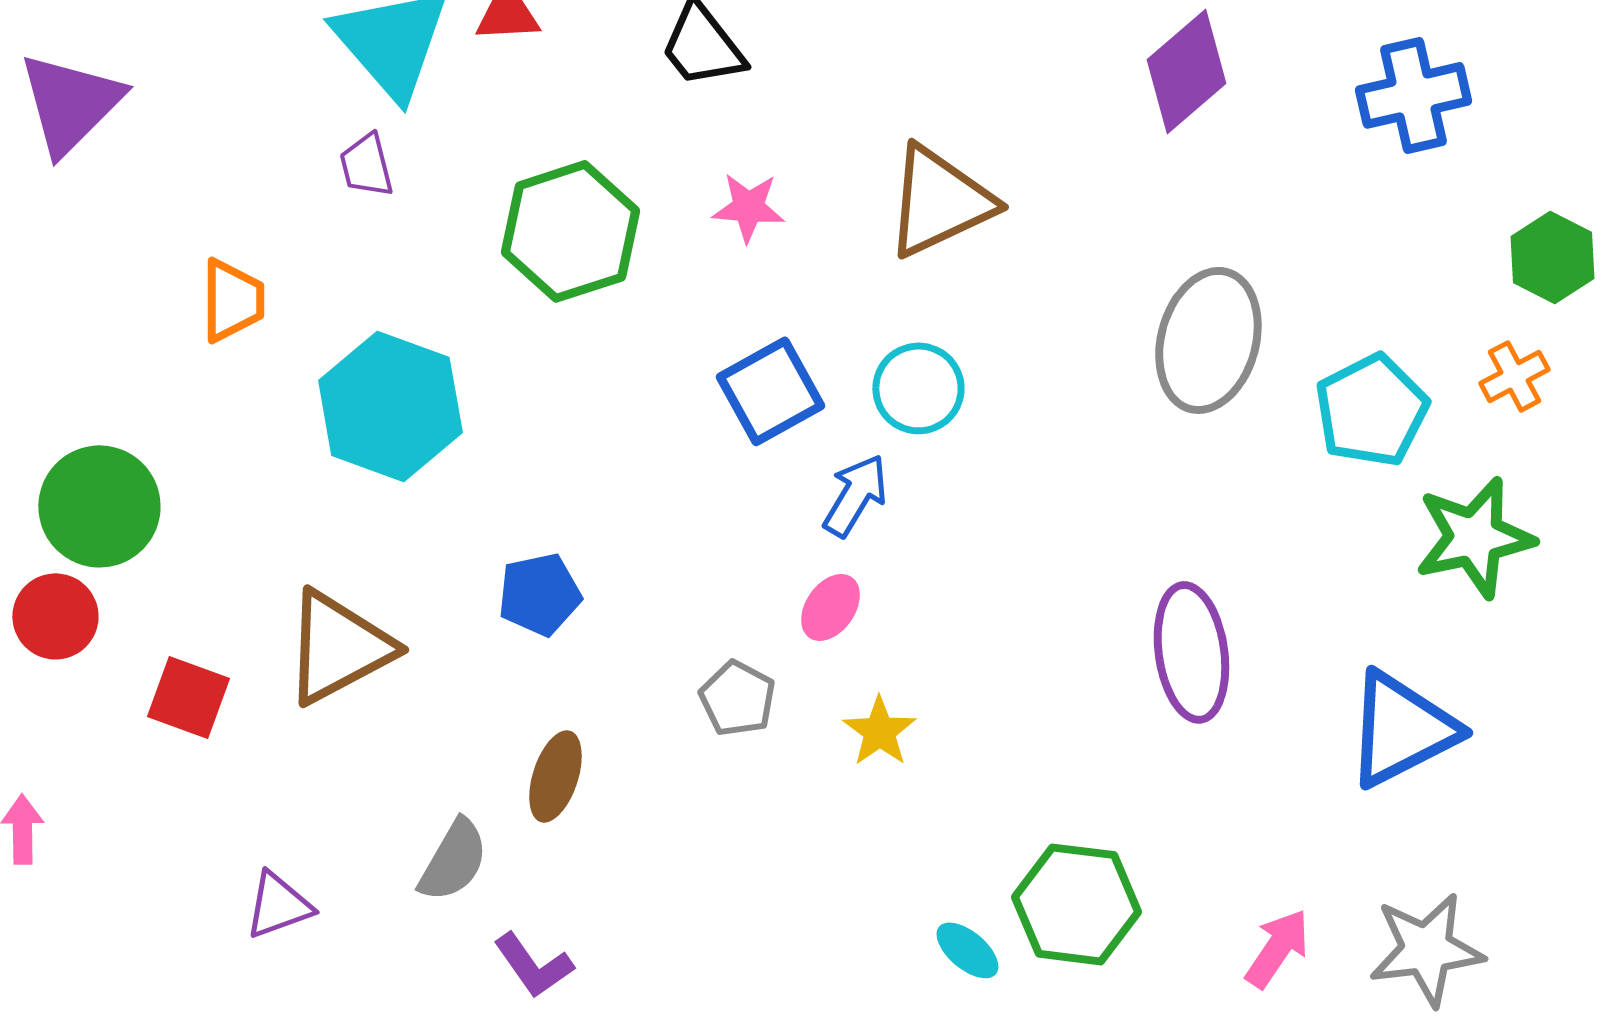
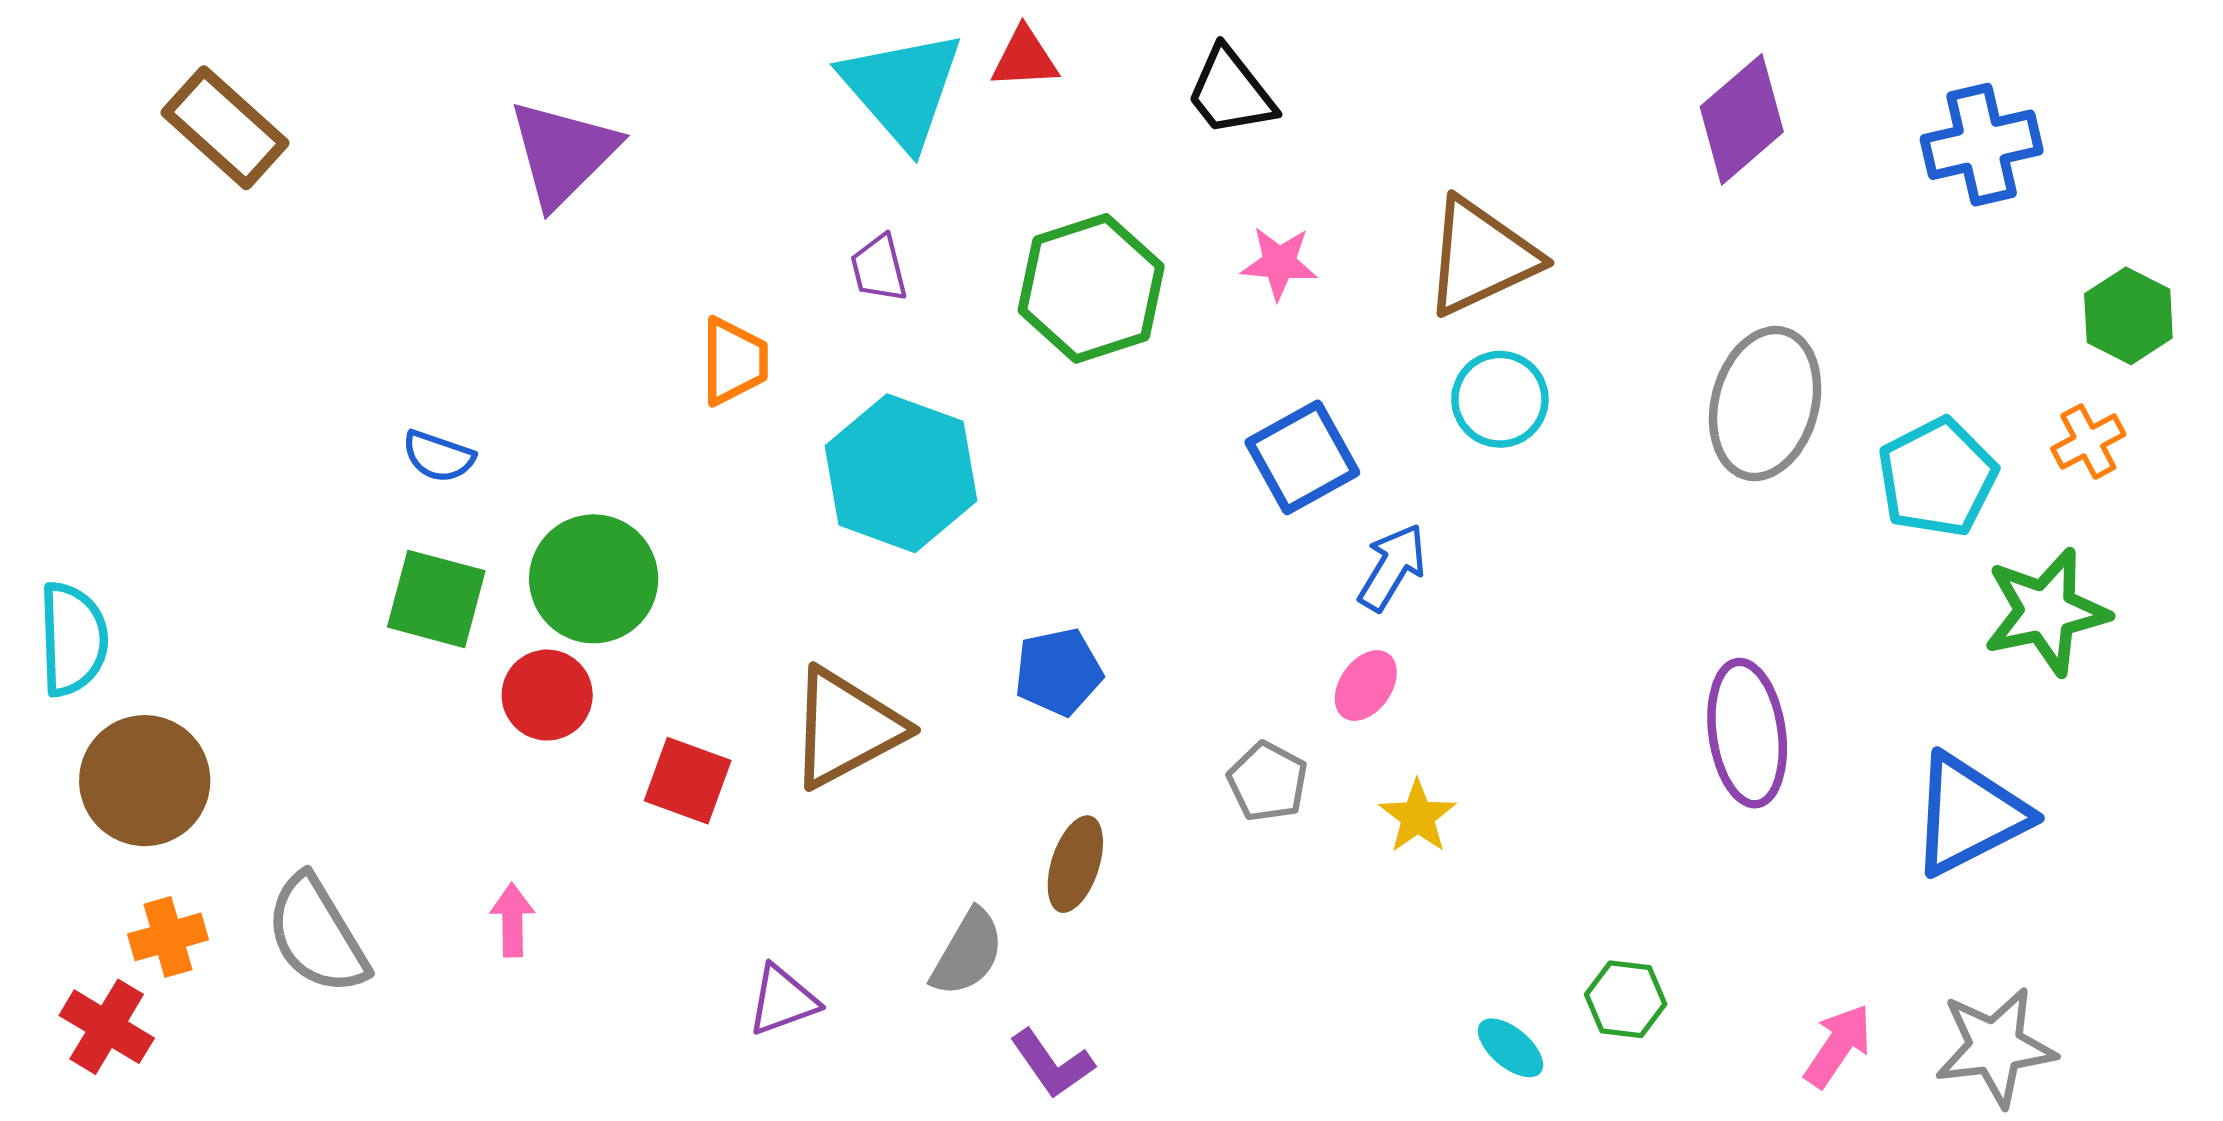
purple trapezoid: (366, 165) -> (879, 268), moved
cyan circle: (918, 388) -> (1500, 399), moved
green hexagon: (1076, 904) -> (1626, 999), size x0.6

